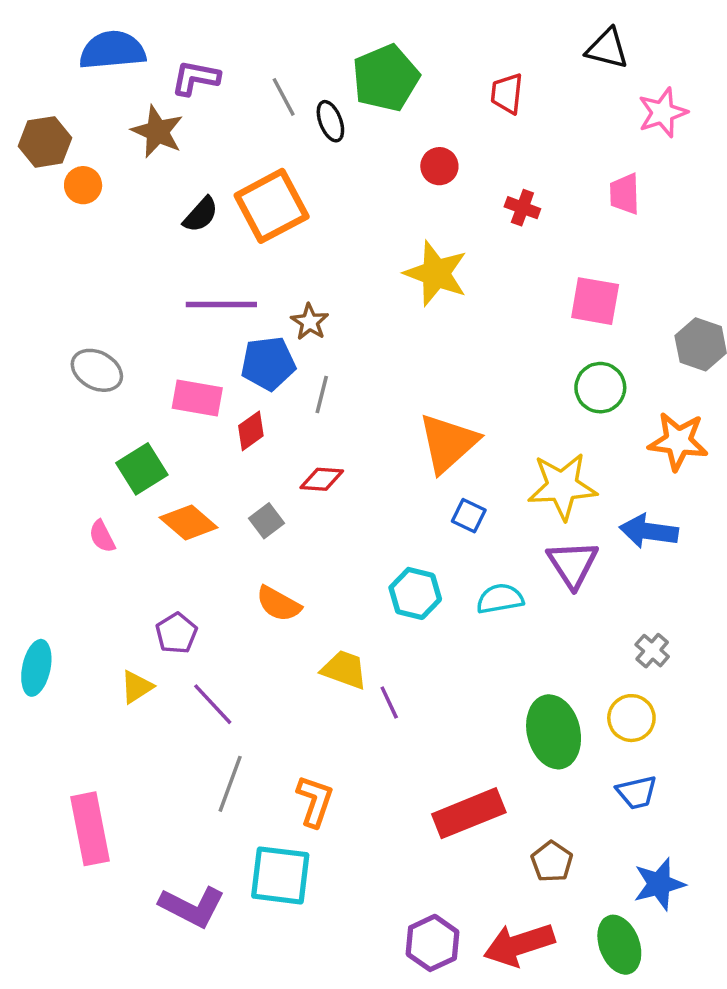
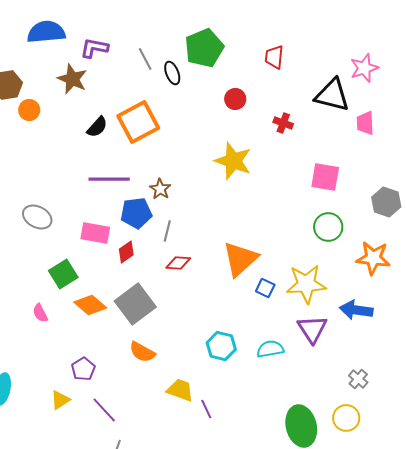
black triangle: (607, 49) -> (332, 95), moved, size x1.4
pink trapezoid: (625, 194) -> (365, 123), moved
red diamond: (322, 479) -> (178, 263), moved
blue square: (469, 516) -> (265, 288), moved
gray square: (266, 521) -> (135, 304), size x2.0

